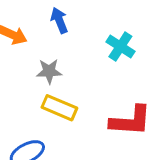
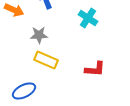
red L-shape: (131, 121) -> (95, 69), size x0.7

